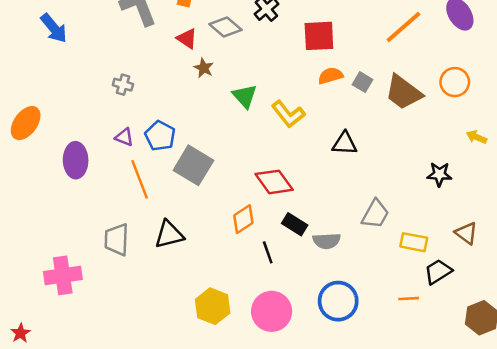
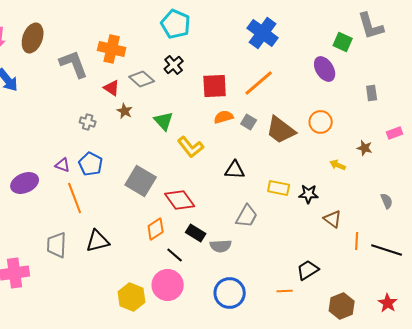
orange line: (403, 27) -> (259, 83), moved
gray cross: (123, 85) -> (88, 122), moved
green triangle: (245, 96) -> (164, 121), moved
purple ellipse: (76, 160) -> (25, 183), turned 68
gray square: (193, 165) -> (141, 181), moved
gray trapezoid: (375, 214) -> (247, 216), moved
brown triangle: (466, 233) -> (333, 219), moved
yellow rectangle: (414, 242) -> (279, 188), moved
black line: (268, 252) -> (175, 255), turned -30
pink circle: (272, 311) -> (168, 285), moved

